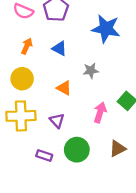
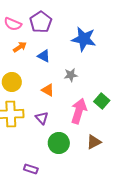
orange arrow: (27, 46) -> (20, 47), moved, turned 32
pink arrow: (100, 112) -> (79, 111), size x1.4
purple rectangle: (44, 156) -> (31, 169), moved

